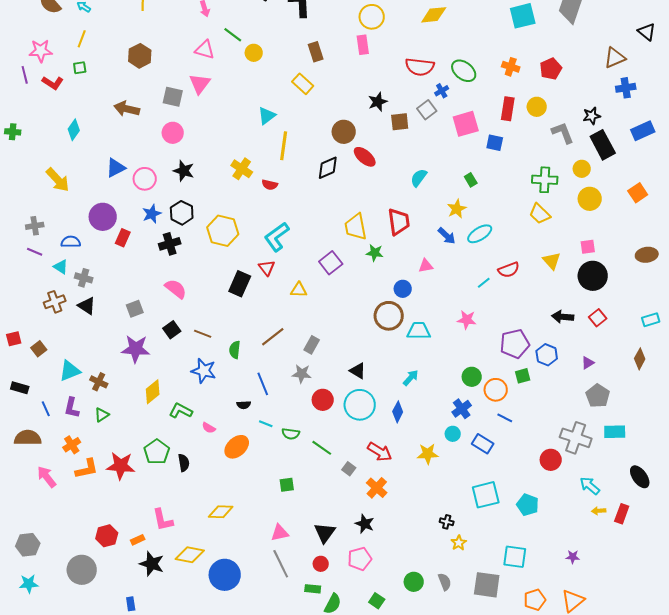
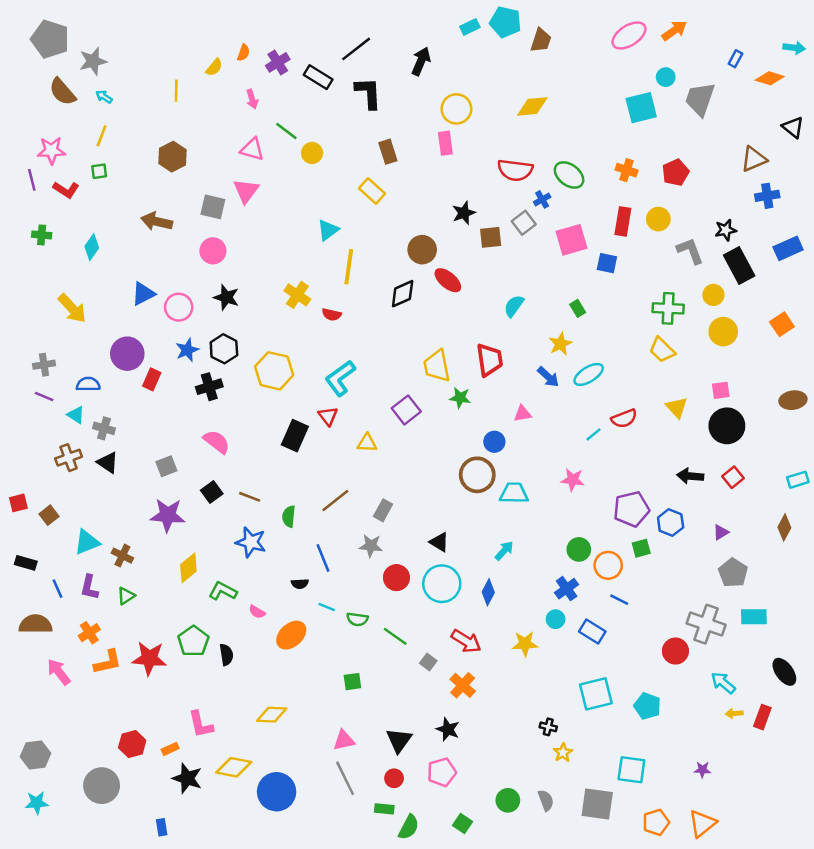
green cross: (13, 132) -> (42, 235), moved

